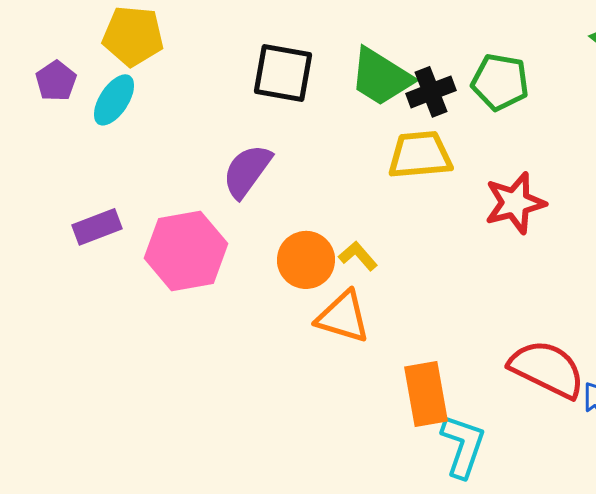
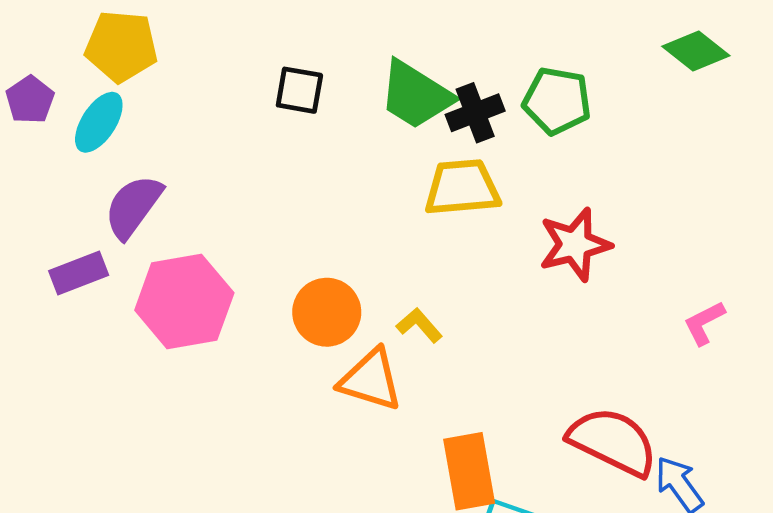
black square: (283, 73) -> (299, 90), size x0.7
purple semicircle: (247, 171) -> (133, 207), moved
yellow L-shape: (358, 256) -> (419, 325), moved

